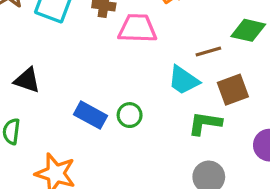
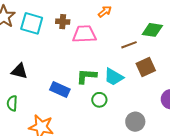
cyan trapezoid: (184, 80) -> (114, 77), moved
green circle: (130, 115) -> (99, 100), moved
green L-shape: (205, 123) -> (86, 76), moved

